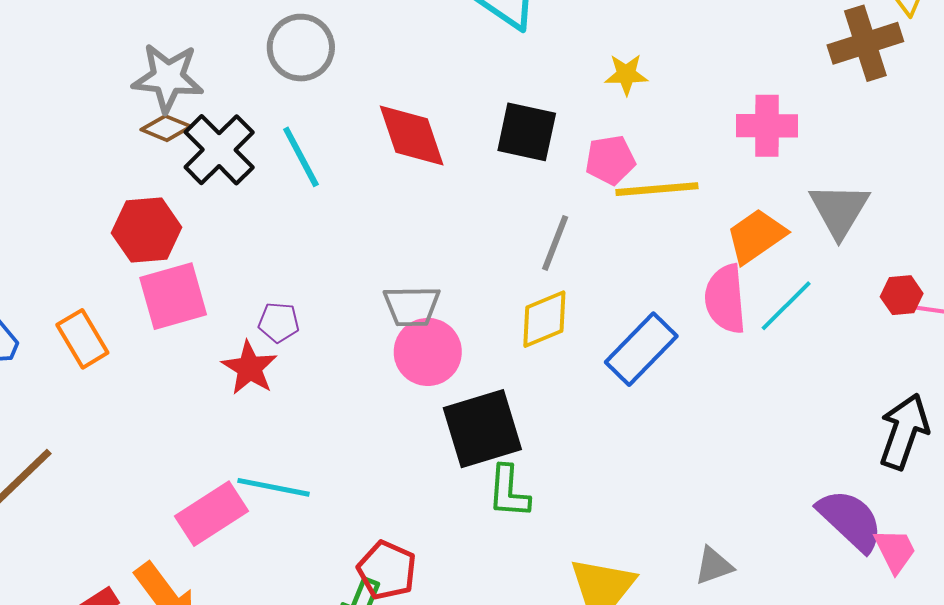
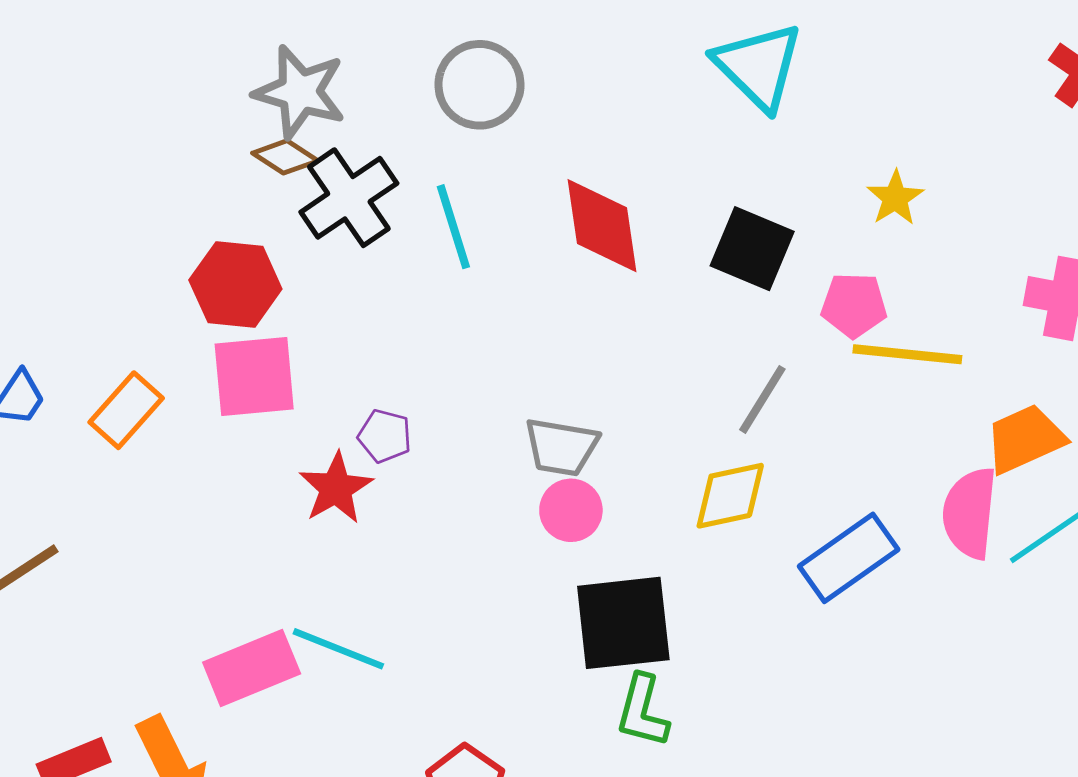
yellow star: (626, 74) -> (895, 198), turned 30
orange rectangle: (82, 339) -> (126, 410), turned 62
pink circle: (428, 352) -> (571, 510), size x0.7

